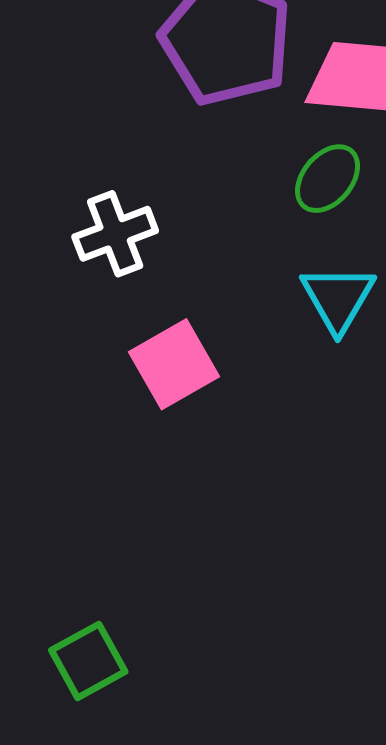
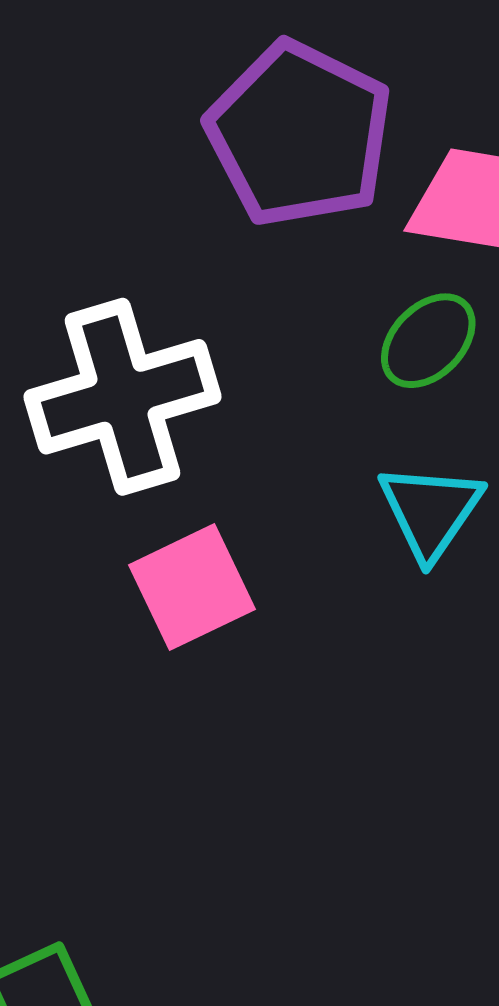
white cross: (115, 234) -> (122, 397), size x1.6

